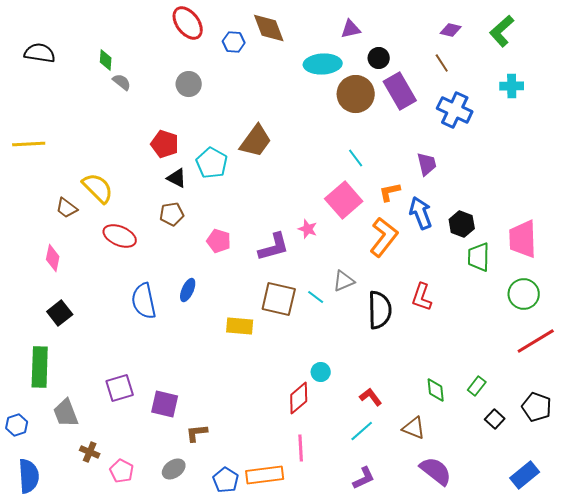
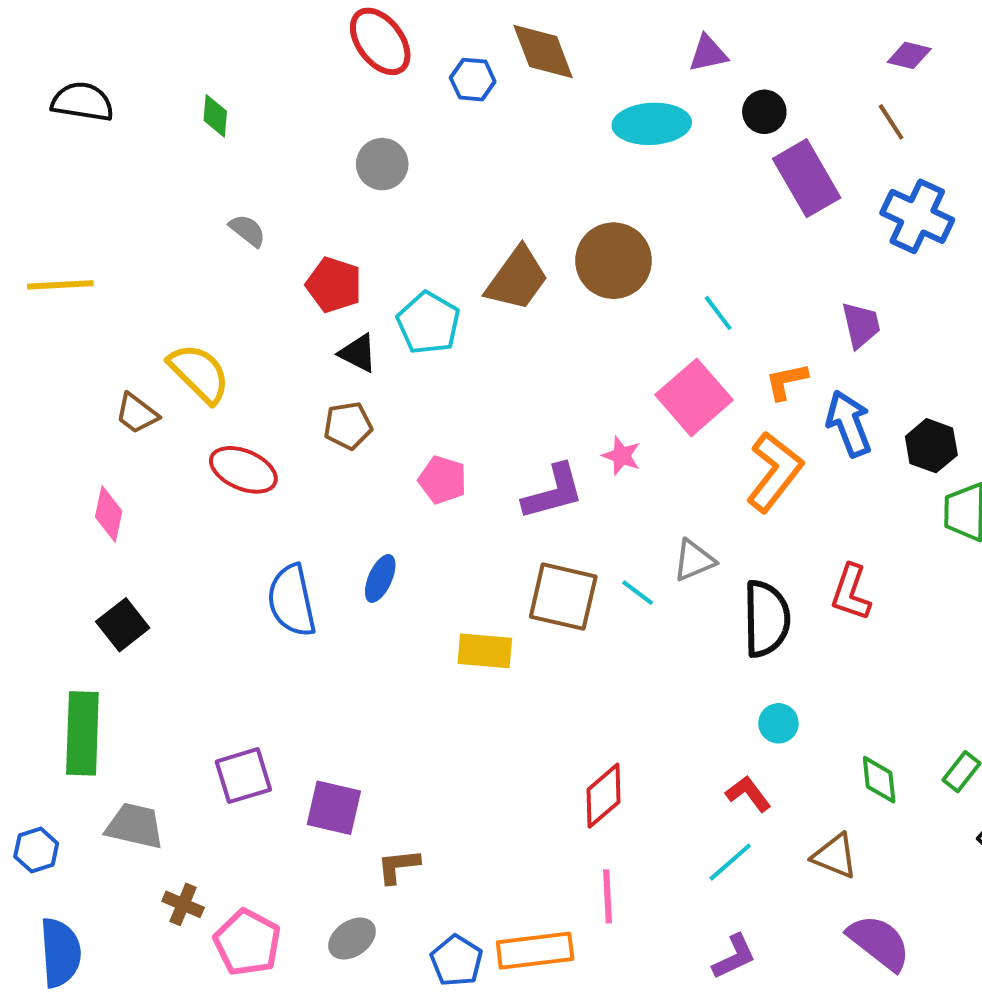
gray semicircle: (122, 82) -> (247, 230), moved
brown circle: (356, 94) -> (614, 261), moved
cyan circle: (321, 372) -> (778, 723), moved
gray trapezoid: (66, 413) -> (135, 826), turned 124
pink pentagon: (122, 471) -> (247, 943), size x1.4

